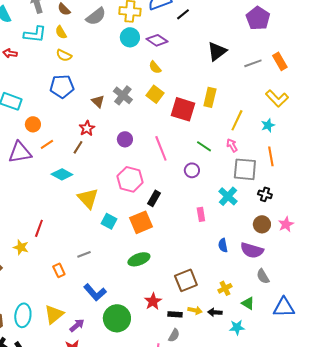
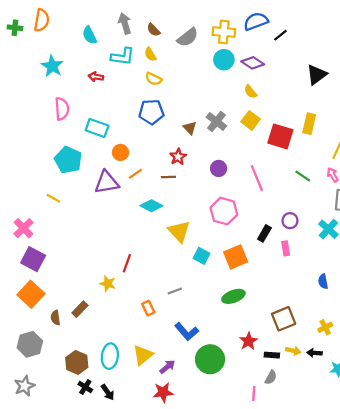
brown line: (78, 147) -> (168, 177), turned 56
purple circle: (192, 170) -> (290, 221), moved
black rectangle: (154, 198) -> (264, 233), moved
pink rectangle: (201, 214) -> (286, 248), moved

